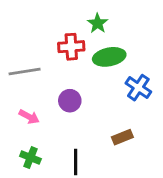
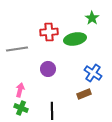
green star: (98, 23) -> (92, 18), moved
blue cross: (138, 88) -> (93, 73), moved
pink arrow: (29, 117) -> (20, 90), moved, turned -104

